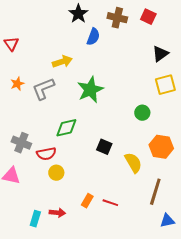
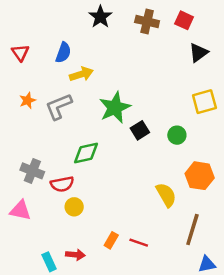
blue semicircle: (93, 37) -> (63, 53), moved
black triangle: (160, 54) -> (198, 53), moved
black square: (104, 147) -> (140, 130), moved, turned 35
cyan rectangle: (35, 219) -> (49, 262), turned -42

